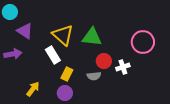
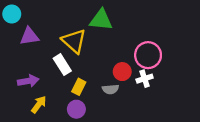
purple triangle: (25, 31) -> (29, 36), turned -42
green triangle: (92, 37) -> (101, 20), moved
pink circle: (143, 42) -> (148, 55), moved
purple arrow: (13, 54) -> (28, 81), moved

